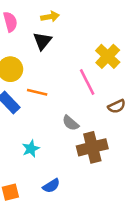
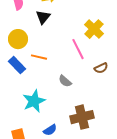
brown cross: (92, 147) -> (82, 117), moved
cyan star: (31, 149) -> (34, 101), size x1.6

